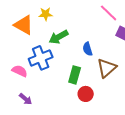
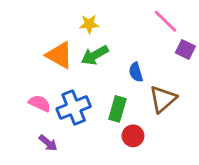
yellow star: (46, 14) -> (89, 24), moved
orange triangle: (24, 25) -> (59, 55), moved
blue cross: (41, 58) -> (74, 108), moved

